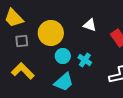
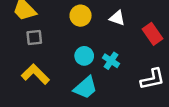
yellow circle: (51, 33) -> (81, 16), moved, size x0.7

